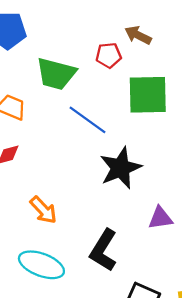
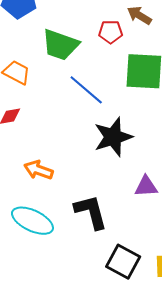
orange arrow: (43, 210) -> (38, 170), turned 148
black L-shape: (103, 250) -> (91, 212), turned 129

